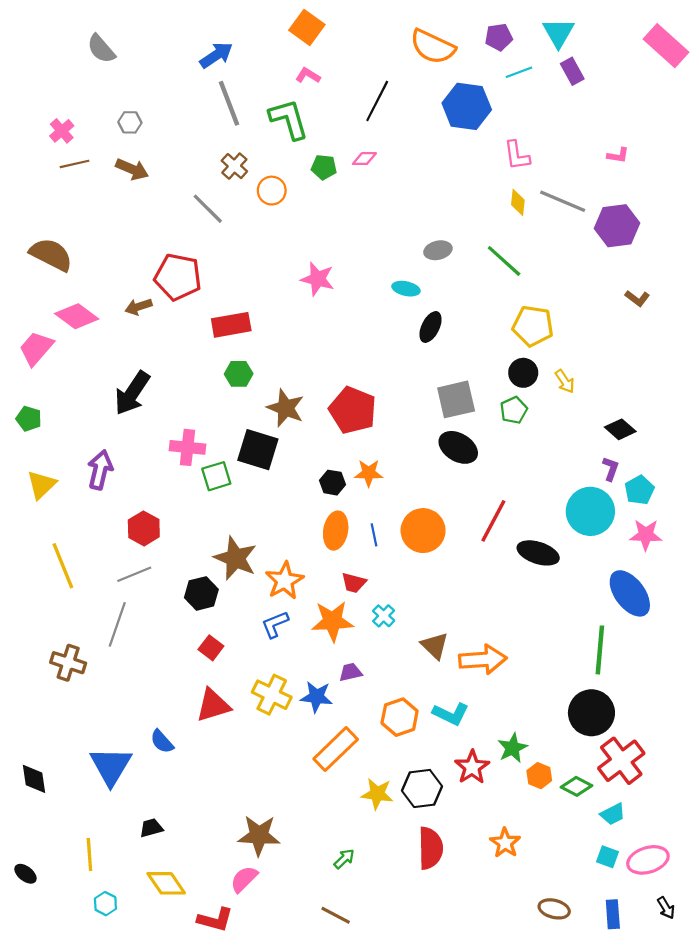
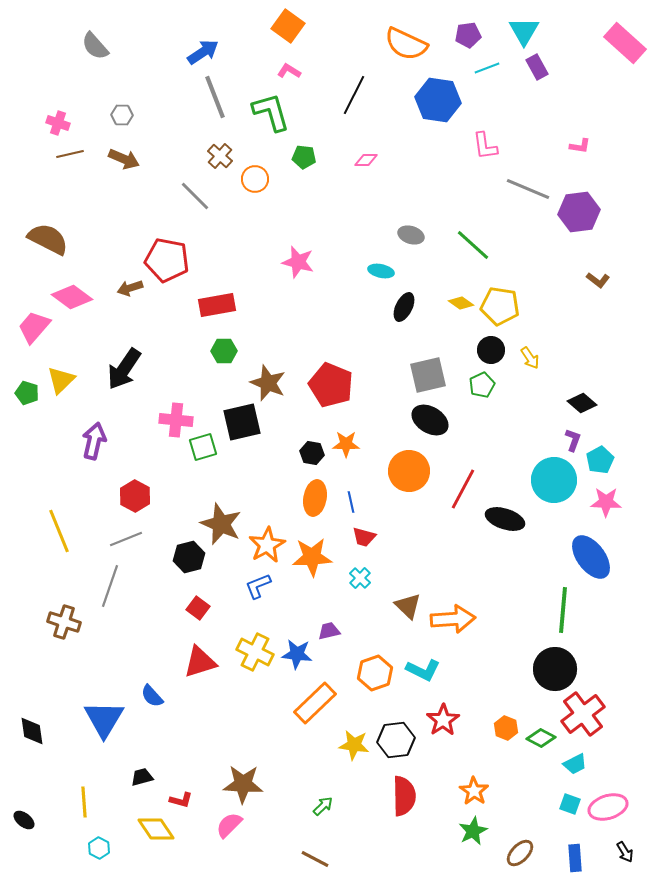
pink cross: (62, 131) -> (58, 123), turned -30
pink diamond: (364, 159) -> (366, 160), moved
yellow diamond: (518, 202) -> (461, 303), moved, turned -60
gray ellipse: (438, 250) -> (411, 235), turned 30
black square: (258, 450) -> (242, 422), turned -30
yellow triangle: (41, 485) -> (61, 380), moved
orange circle: (423, 531) -> (409, 471), moved
red trapezoid: (354, 583) -> (364, 537), moved
orange star: (332, 621) -> (312, 557), moved
green star: (513, 748) -> (473, 831), moved
brown ellipse: (554, 909) -> (520, 853), turned -60
red L-shape: (215, 920) -> (181, 800), moved, size x0.7

